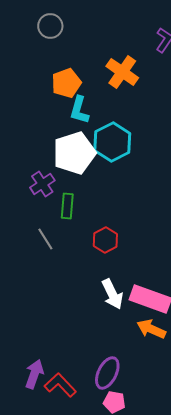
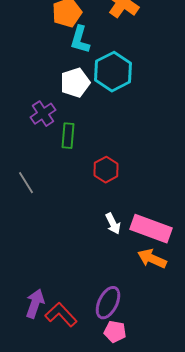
white pentagon: (74, 153) -> (75, 83), size x0.7
gray line: (45, 239) -> (26, 183), moved
white arrow: (112, 294) -> (113, 224), size x0.7

